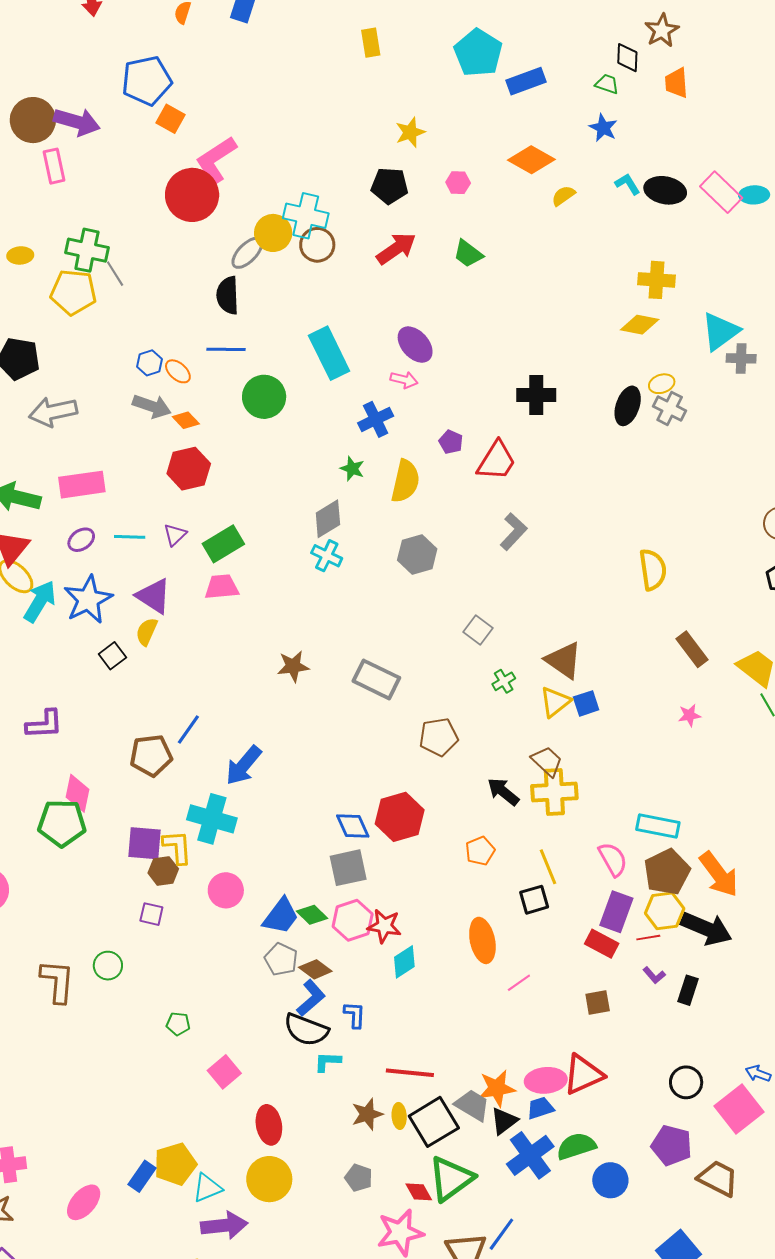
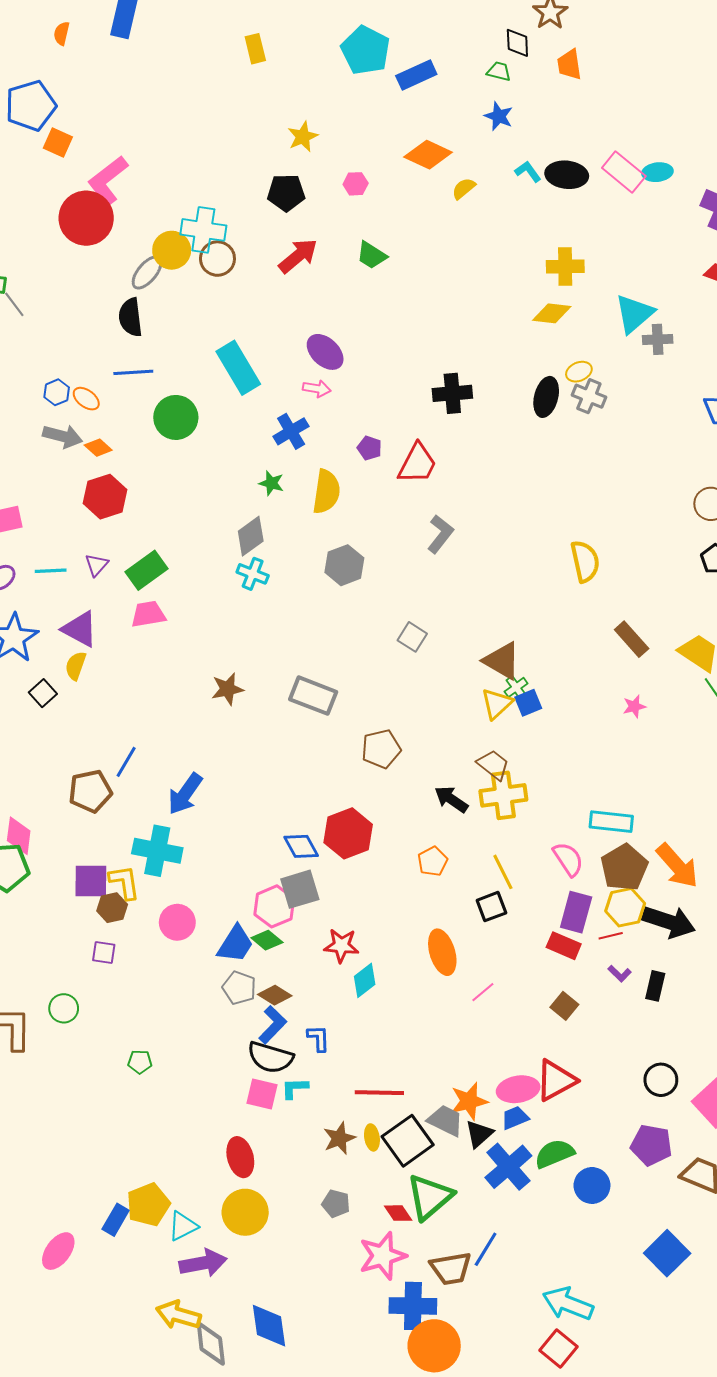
green cross: (504, 681) -> (516, 687), moved
pink hexagon: (353, 920) -> (274, 906), moved
brown square: (598, 1003) -> (564, 1006), turned -36
pink square: (224, 1072) -> (262, 1094), moved, turned -32

